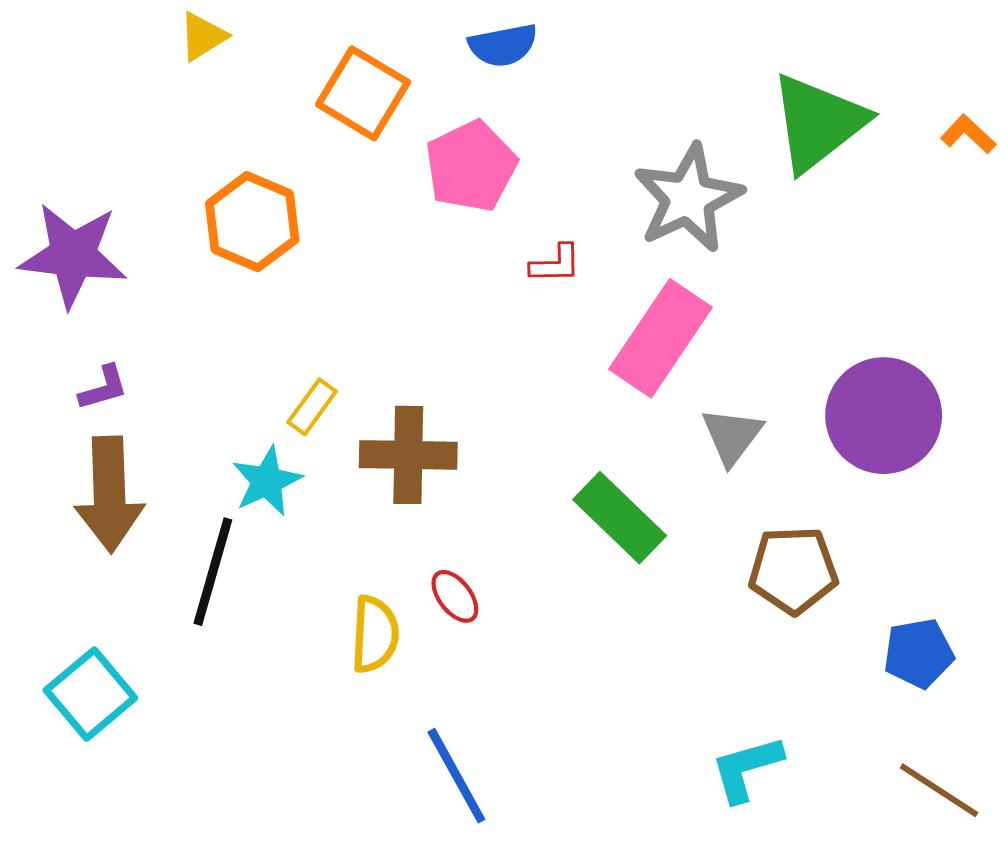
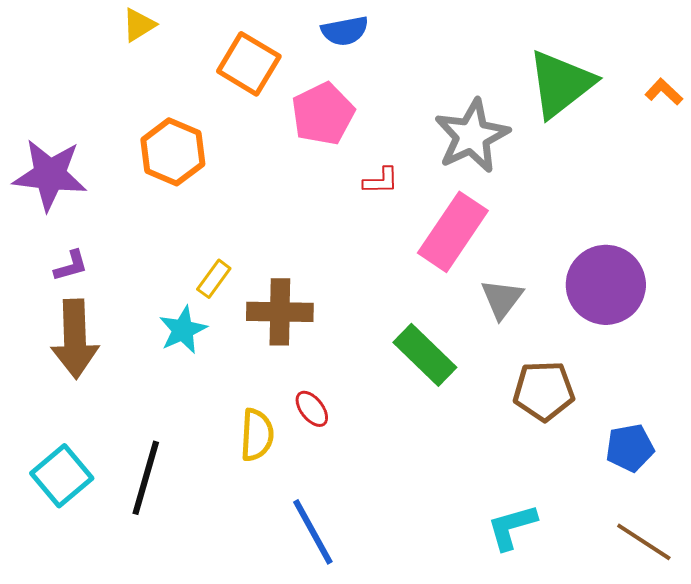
black line: (213, 572) -> (146, 478), moved

